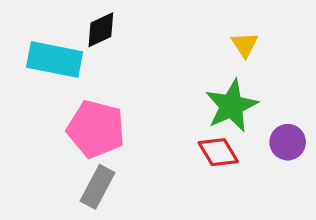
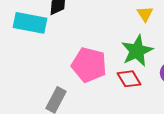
pink pentagon: (96, 129) -> (89, 65), moved

